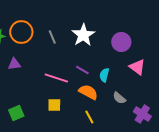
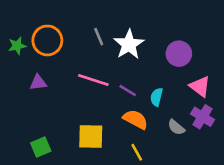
gray line: (52, 37) -> (99, 37), moved
pink line: (56, 78) -> (93, 80), moved
yellow square: (54, 105) -> (91, 136), size x1.5
purple cross: (142, 114) -> (203, 117), moved

